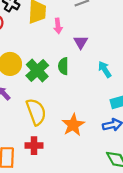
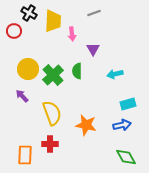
cyan arrow: (105, 69) -> (115, 74), turned -70
orange star: (73, 125) -> (86, 125), turned -30

